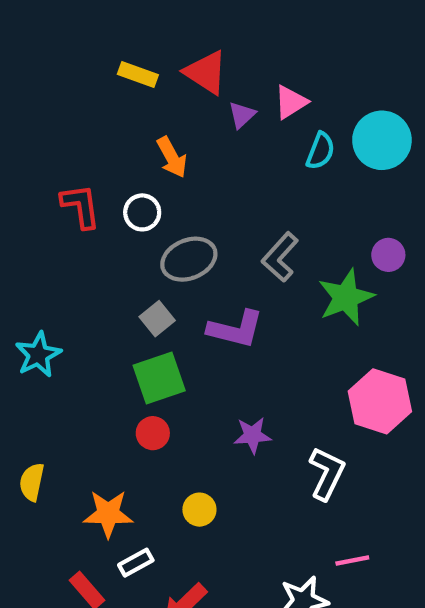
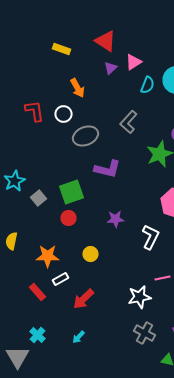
red triangle: (206, 72) -> (106, 41), moved
gray L-shape: (280, 257) -> (128, 122), moved
gray square: (157, 319) -> (38, 198), moved

